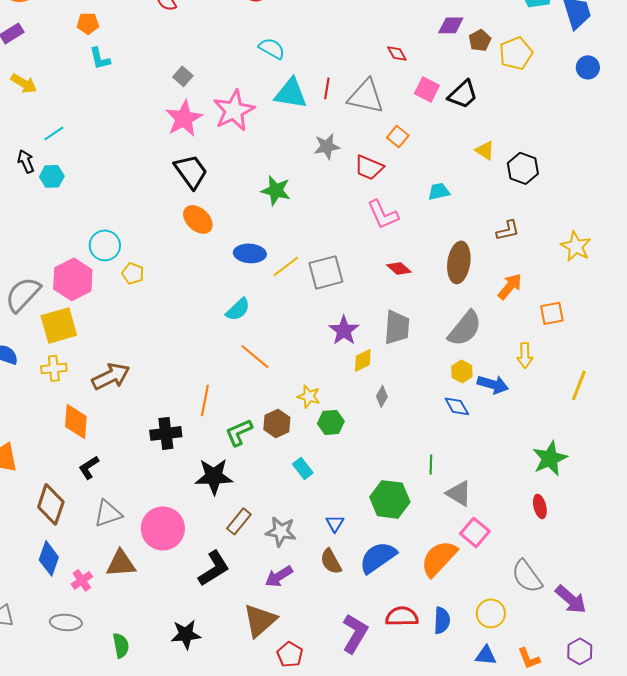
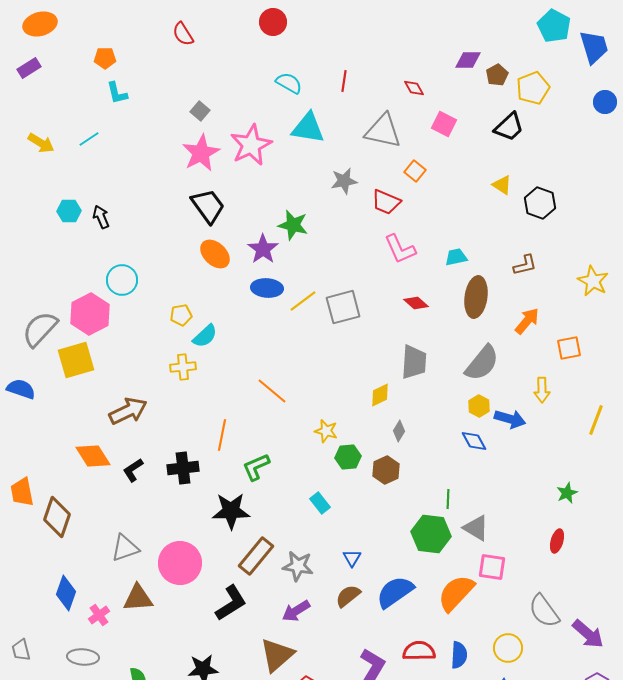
yellow arrow: (24, 83) -> (41, 143), moved
red line: (327, 88) -> (344, 81), moved
black trapezoid: (463, 94) -> (509, 127), moved
cyan line: (54, 133) -> (89, 139), moved
black arrow: (26, 161) -> (101, 217), moved
cyan trapezoid: (439, 191) -> (456, 257), moved
yellow pentagon: (133, 273) -> (181, 315), moved, turned -30
cyan semicircle: (238, 309) -> (205, 336), moved
purple star: (344, 330) -> (263, 249), moved
yellow cross: (54, 368) -> (183, 367), moved
orange diamond: (76, 421) -> (93, 456), turned -36
brown hexagon: (277, 423) -> (386, 470), moved
green star: (550, 458) -> (567, 493), size x0.6
black L-shape: (89, 467) -> (133, 470), moved
green hexagon: (390, 499) -> (431, 534), moved
brown diamond: (51, 504) -> (57, 517), moved
red ellipse: (540, 506) -> (557, 541), turned 30
brown rectangle: (239, 521) -> (256, 556), size x1.4
pink square: (475, 532) -> (492, 567), turned -32
brown semicircle: (331, 561) -> (348, 596), turned 80

